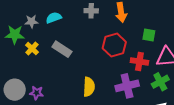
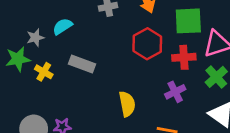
green square: (149, 35) -> (188, 21), size x1.6
purple cross: (127, 86) -> (175, 92), size x0.7

